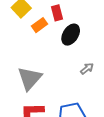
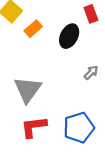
red rectangle: (57, 13) -> (91, 14), moved

